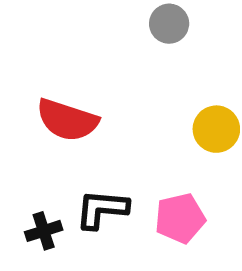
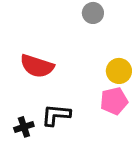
pink pentagon: (180, 218) -> (114, 101), moved

